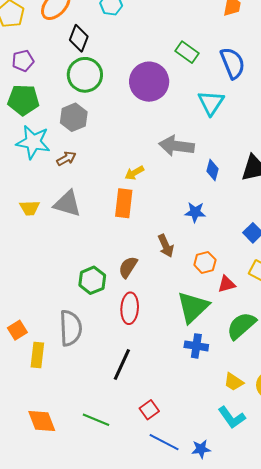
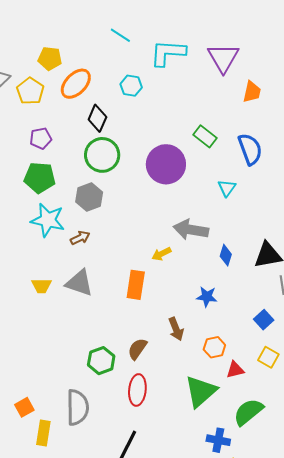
cyan triangle: (211, 103) -> (227, 188), size x0.7
yellow arrow: (134, 173) -> (162, 254), moved
blue cross: (196, 346) -> (218, 440), moved

